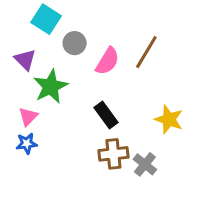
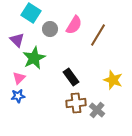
pink semicircle: (107, 61) -> (74, 25), moved

